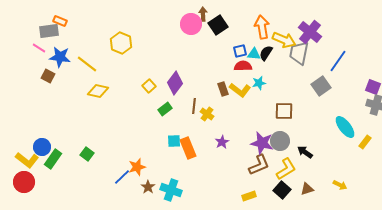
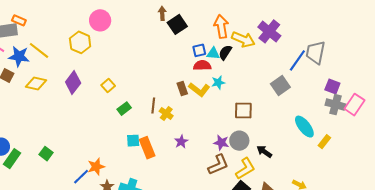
pink circle: (191, 24) -> (100, 20), moved
gray trapezoid: (299, 53) -> (315, 52), moved
yellow line: (87, 64) -> (39, 50), moved
purple diamond: (175, 83) -> (73, 82), moved
yellow diamond: (98, 91) -> (36, 83), moved
purple star: (262, 143) -> (221, 143), size x0.7

